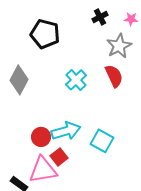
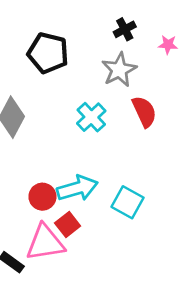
pink star: (131, 19) -> (168, 45), moved
gray star: (119, 46) -> (119, 70), moved

